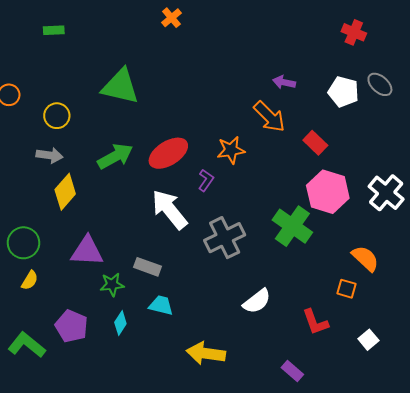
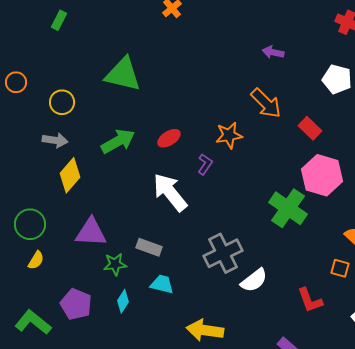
green rectangle: (54, 30) -> (59, 20), turned -60
purple arrow: (284, 82) -> (273, 52), moved
red ellipse: (168, 153) -> (169, 138), size x0.6
gray cross: (225, 238) -> (223, 253), moved

